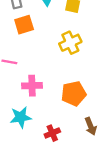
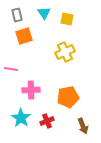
cyan star: (21, 117) -> (21, 118), turned -30
red cross: (52, 133) -> (47, 121), moved

